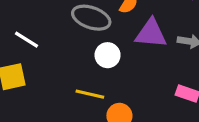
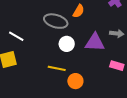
purple triangle: (151, 33) -> (95, 42), moved

